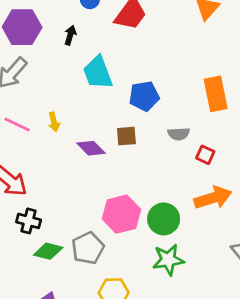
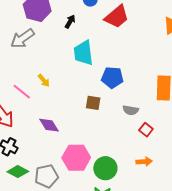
yellow arrow: (54, 122) -> (44, 81), turned -40
pink line: (17, 125) -> (22, 92), moved
purple diamond: (91, 148) -> (49, 125), moved
orange arrow: (213, 198) -> (144, 162), size x0.6

